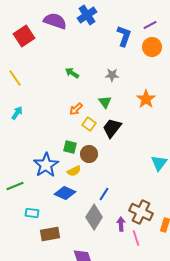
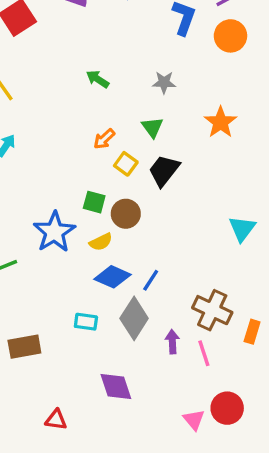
blue diamond: (65, 193) -> (113, 277), moved
cyan rectangle: (32, 213) -> (86, 322), moved
purple arrow: (121, 224) -> (172, 342), moved
brown rectangle: (50, 234) -> (24, 347), moved

